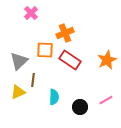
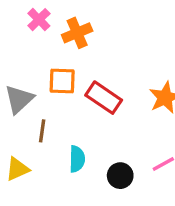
orange cross: (65, 33) -> (77, 33), moved
yellow triangle: (18, 92) -> (17, 169), moved

